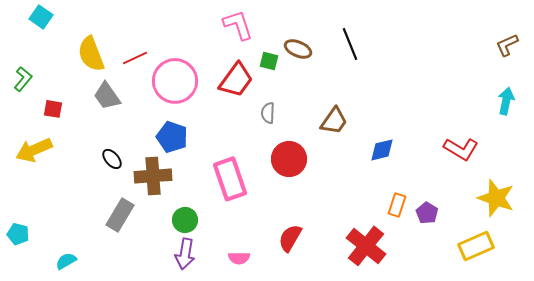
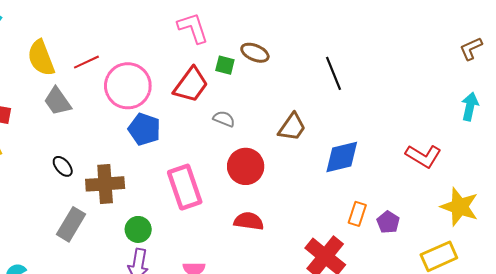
black line: (350, 44) -> (333, 73), moved
gray semicircle: (268, 113) -> (224, 119), turned 110
blue pentagon: (172, 137) -> (144, 129), moved
blue diamond: (382, 150) -> (342, 157), size x1.4
red semicircle: (290, 238) -> (249, 221), moved, turned 68

